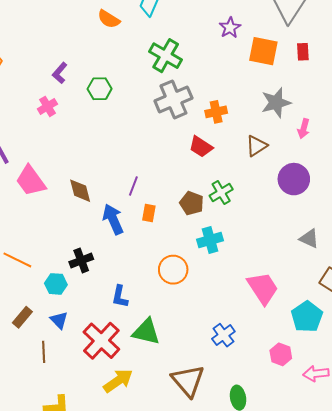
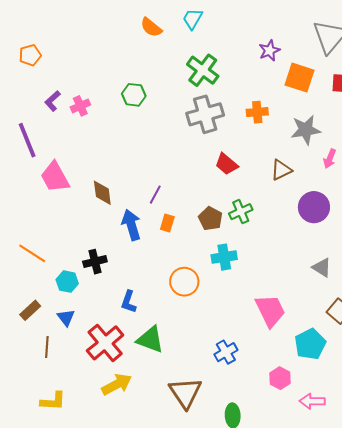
purple L-shape: (60, 73) -> (53, 101), moved
orange cross: (216, 112) -> (257, 112), moved

